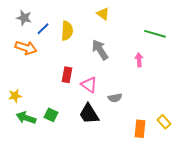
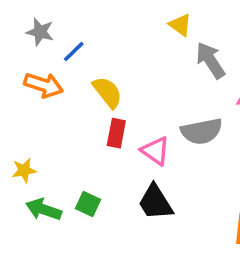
yellow semicircle: (67, 31) -> (107, 92), moved, turned -42
gray arrow: (100, 50) -> (210, 60), moved
gray semicircle: (115, 98) -> (202, 131), moved, size x1.6

